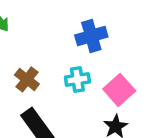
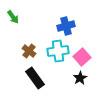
cyan cross: (77, 79) -> (58, 51), size x1.5

